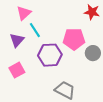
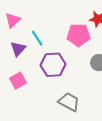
pink triangle: (24, 13) -> (13, 20), moved
pink pentagon: (74, 39) -> (78, 35), moved

